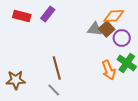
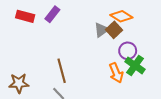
orange diamond: (114, 16) -> (121, 16), turned 35
gray triangle: (95, 29) -> (101, 30), turned -42
purple circle: (122, 38) -> (128, 51), moved

